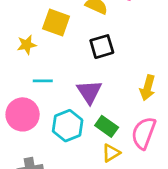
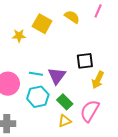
black square: (102, 47) -> (85, 61), moved
cyan line: (43, 81) -> (36, 74), moved

